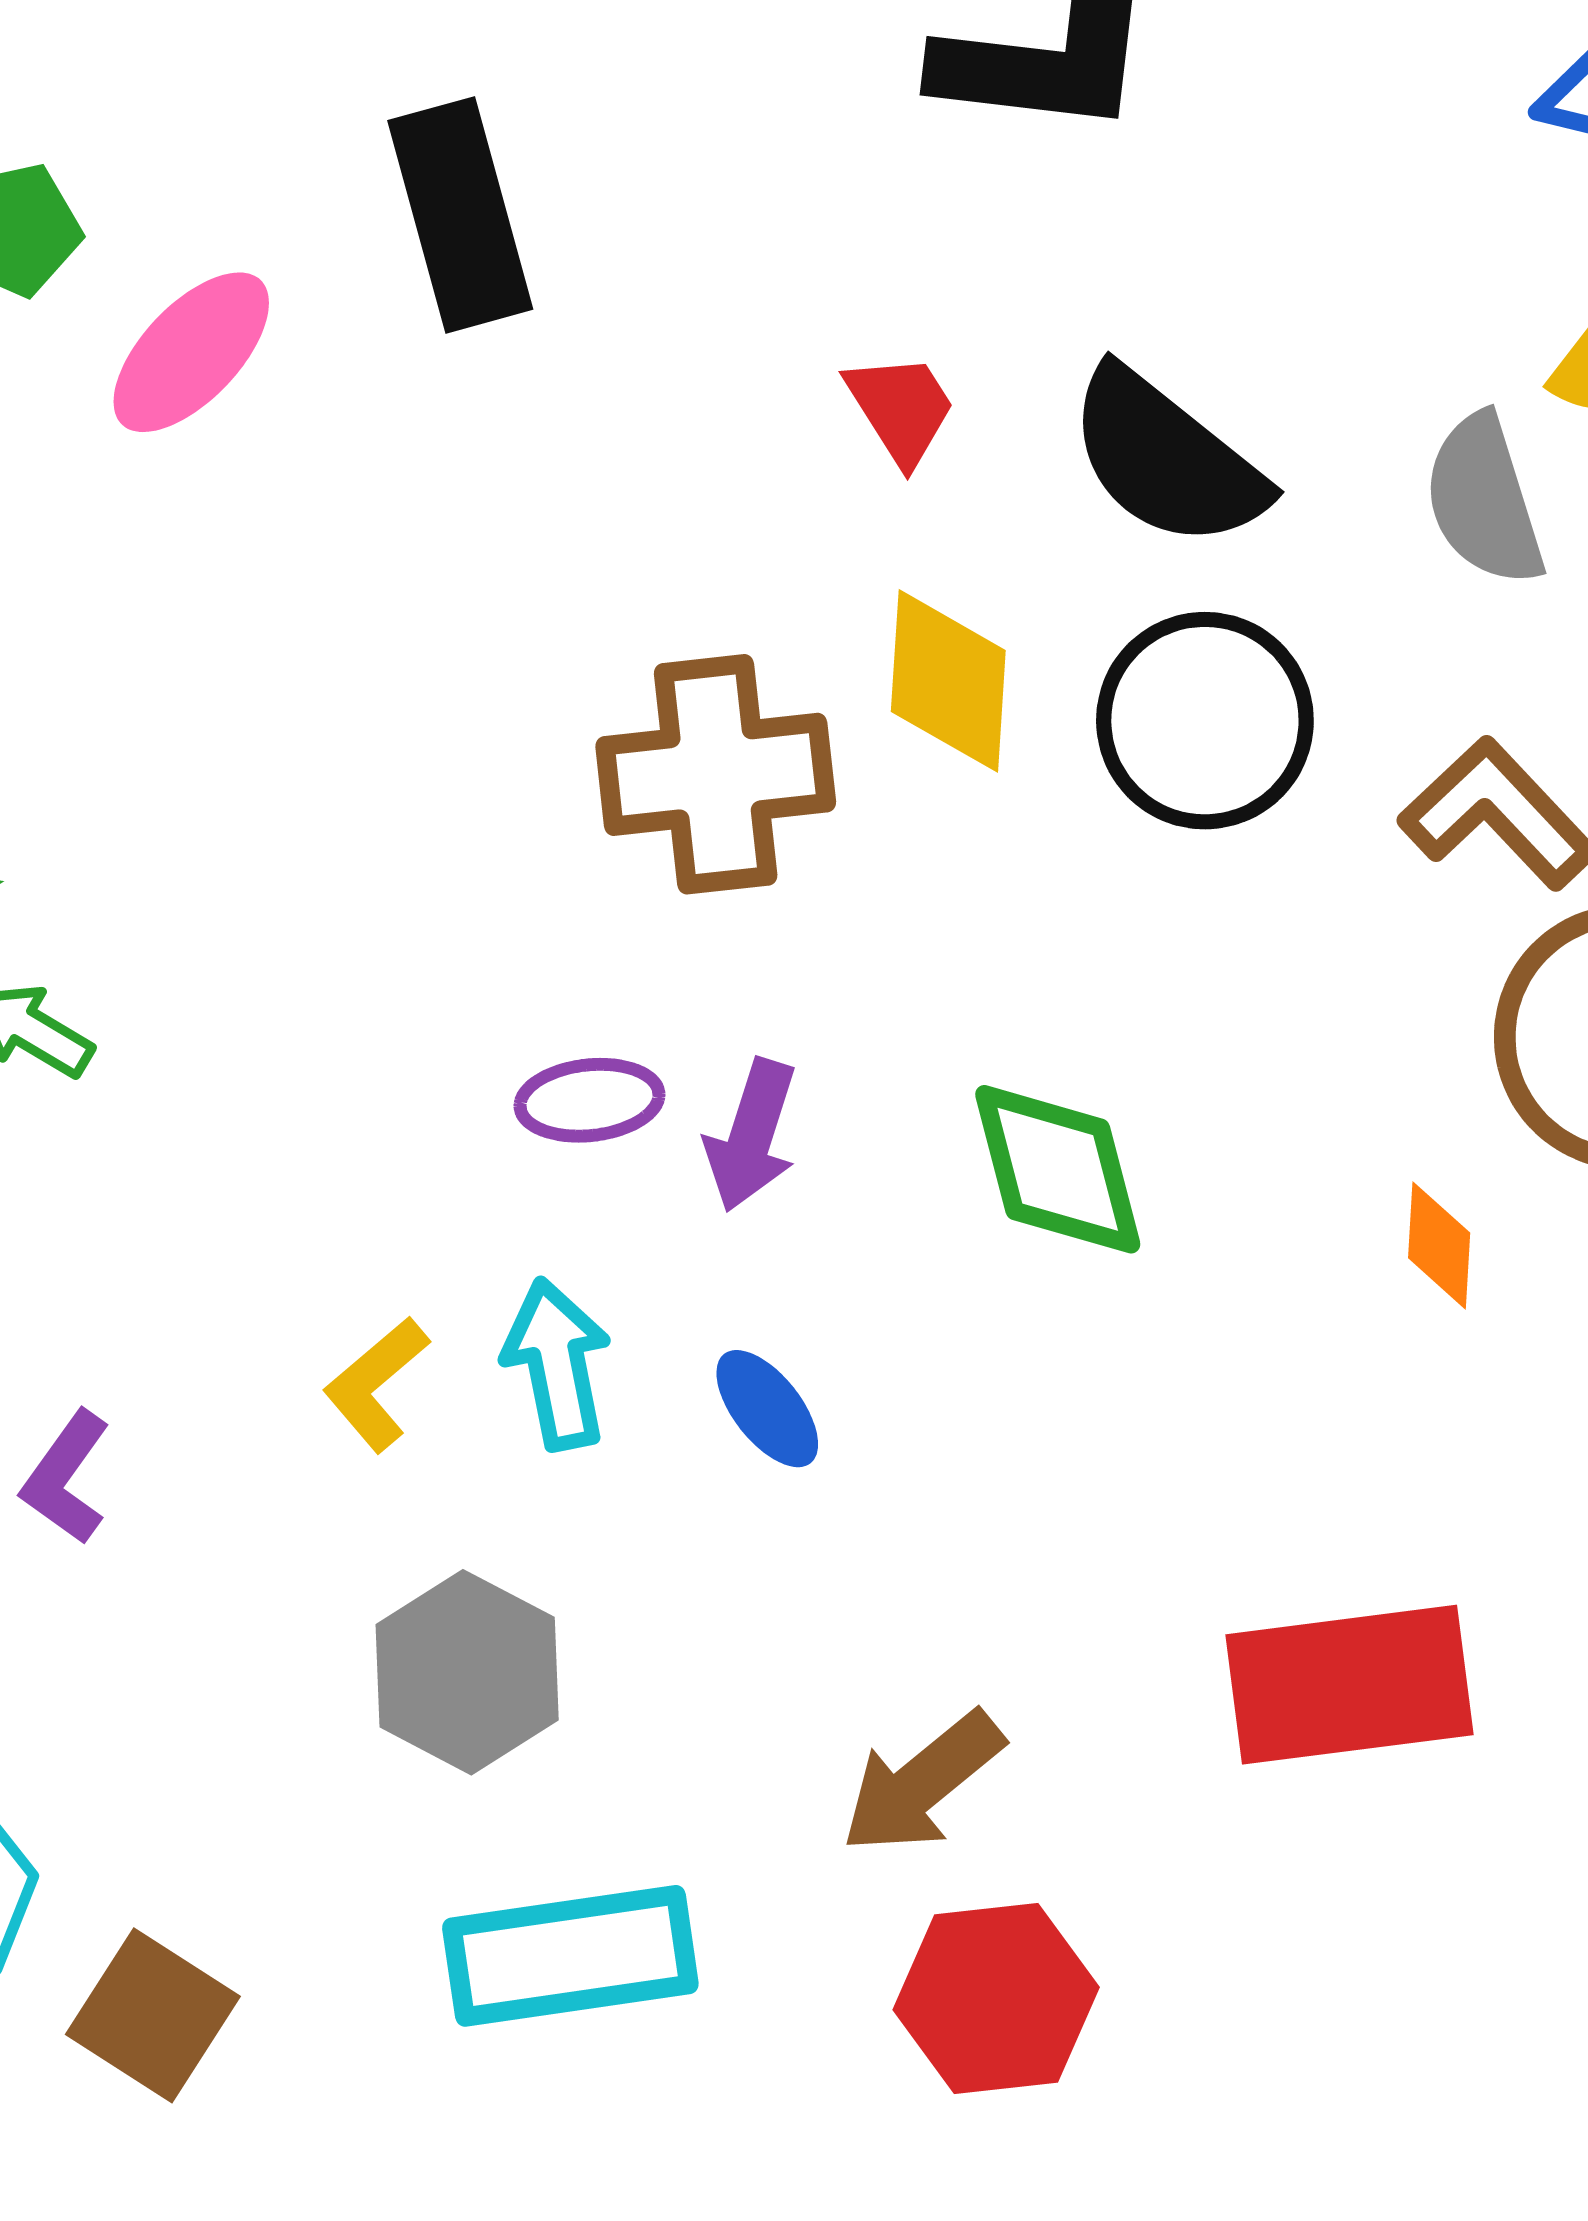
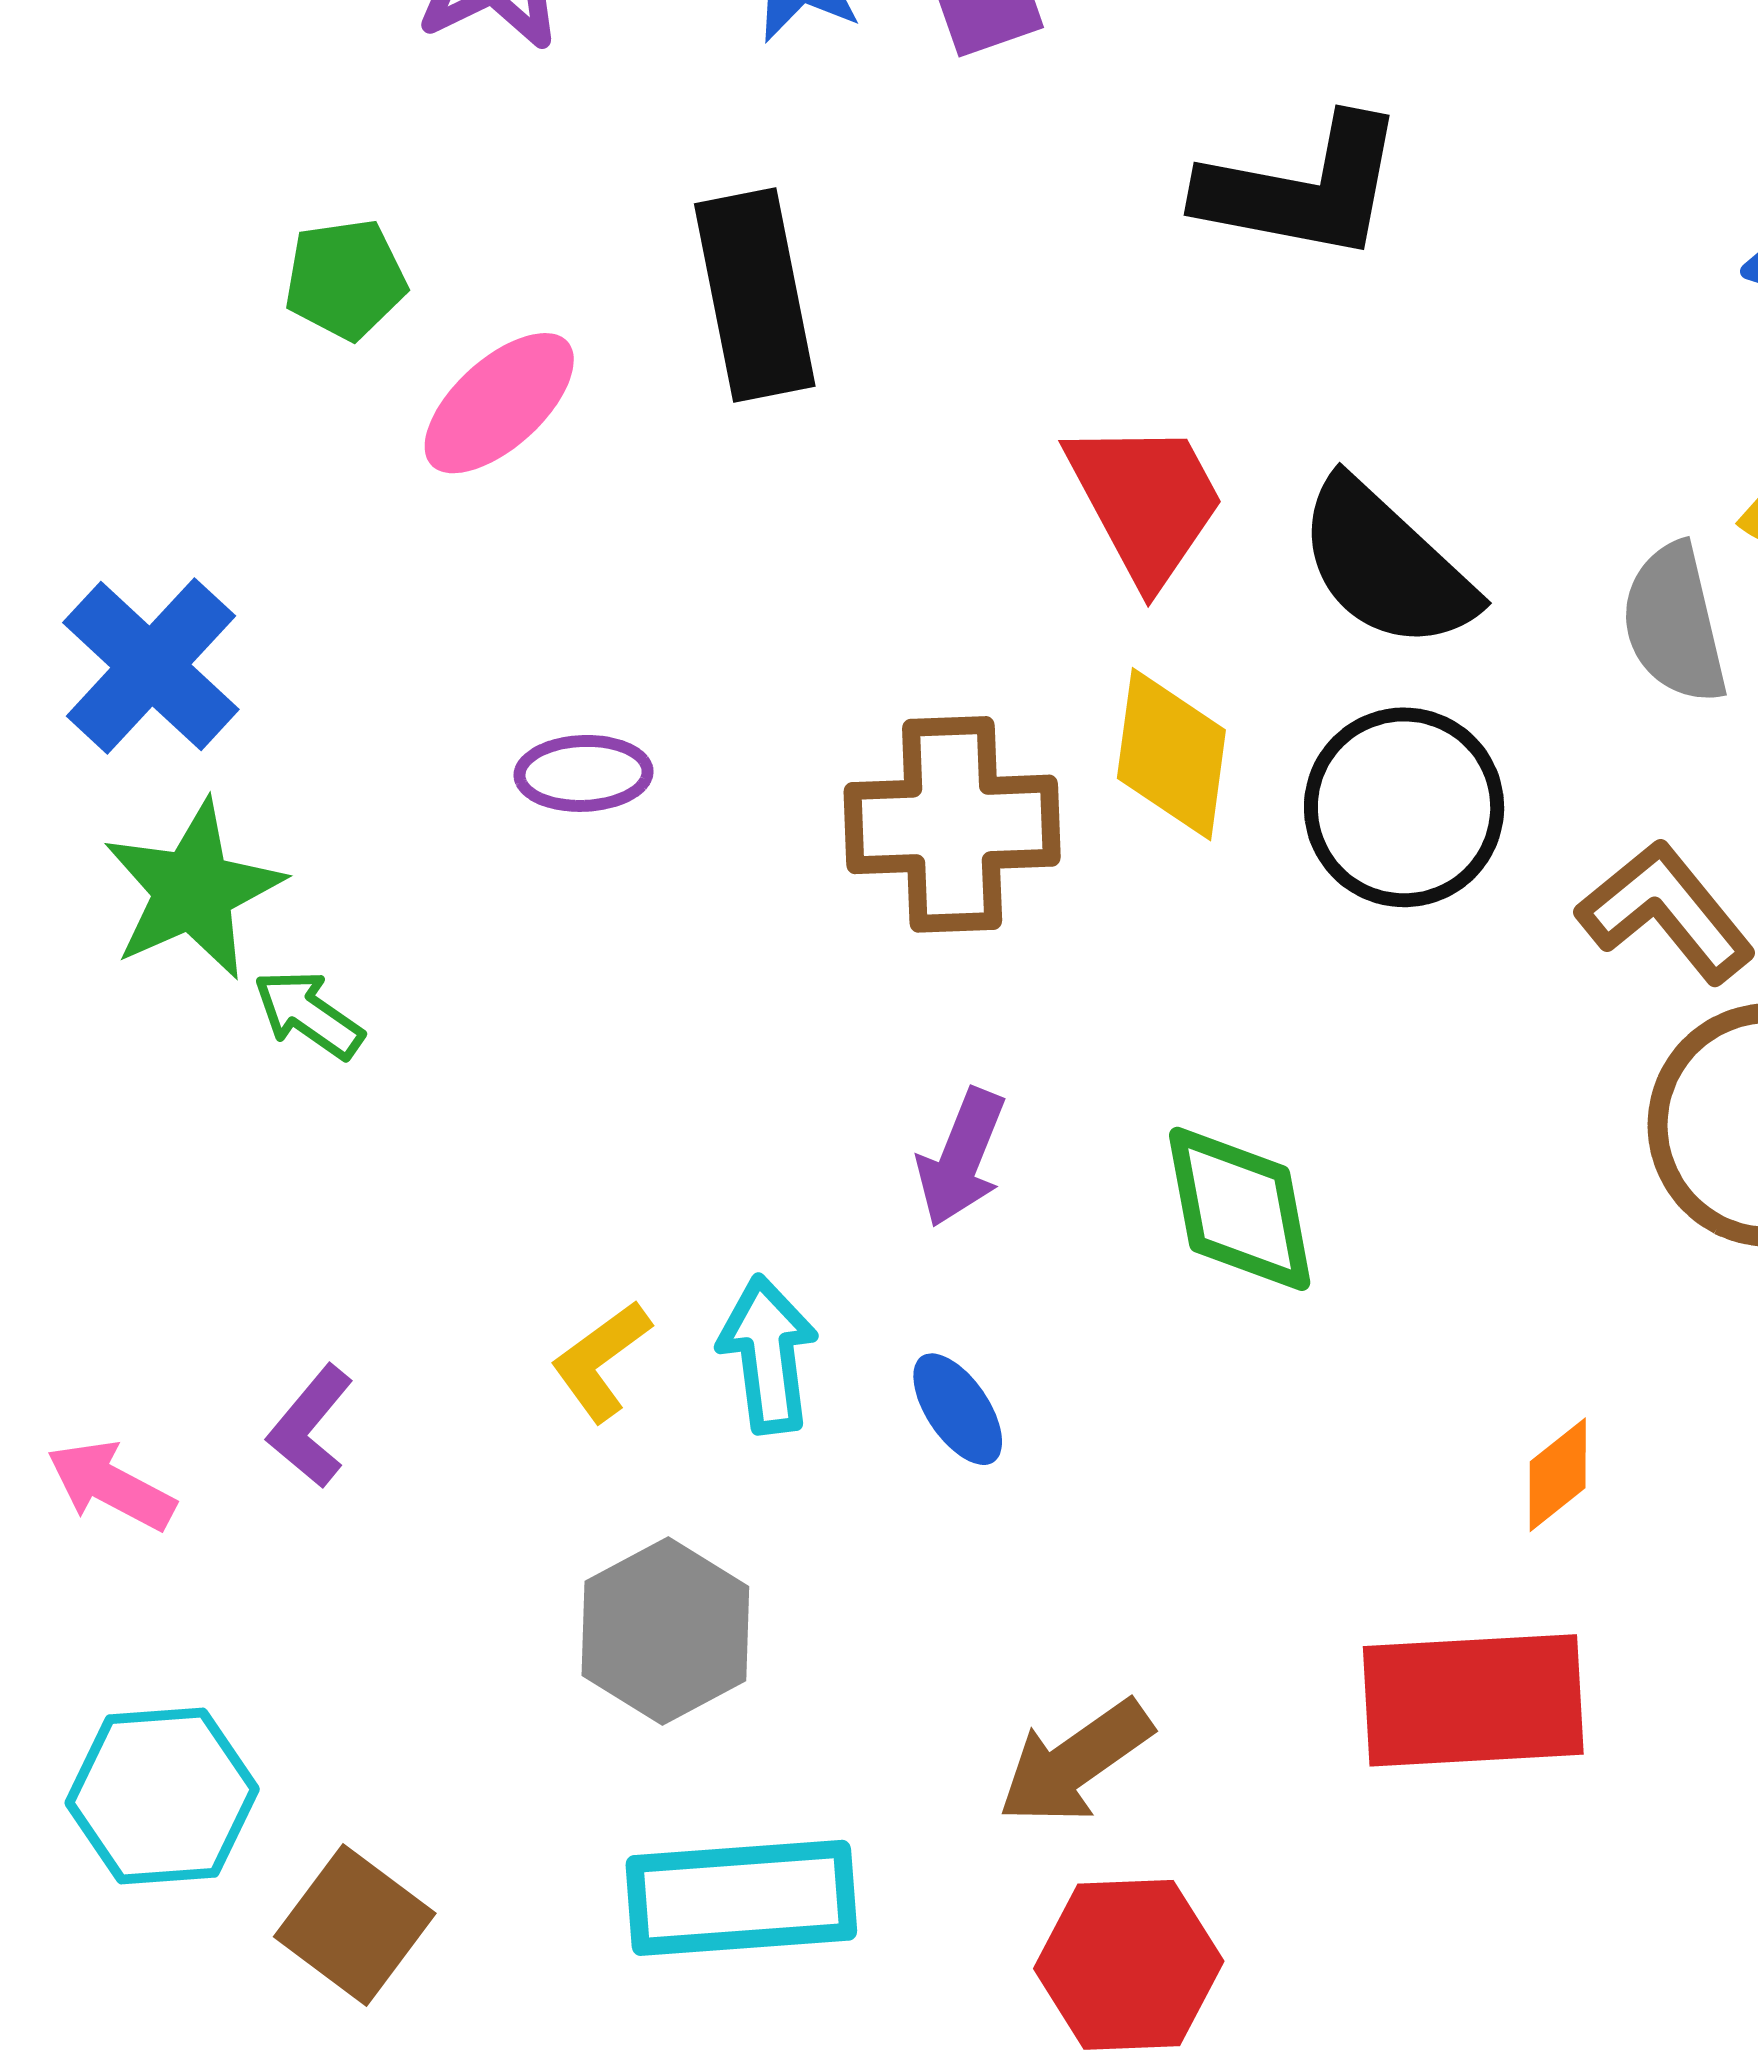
red trapezoid: (901, 408) -> (1146, 501), size x1.6
purple ellipse: (589, 1100) -> (584, 773), moved
orange diamond: (1439, 1245) -> (1558, 1475), moved, turned 44

